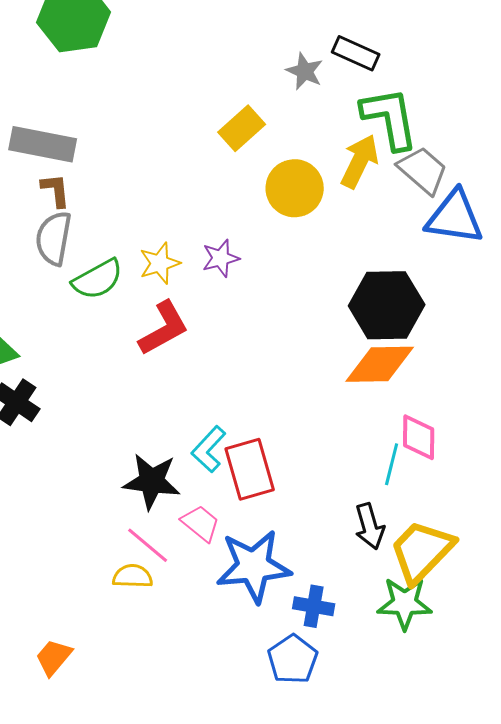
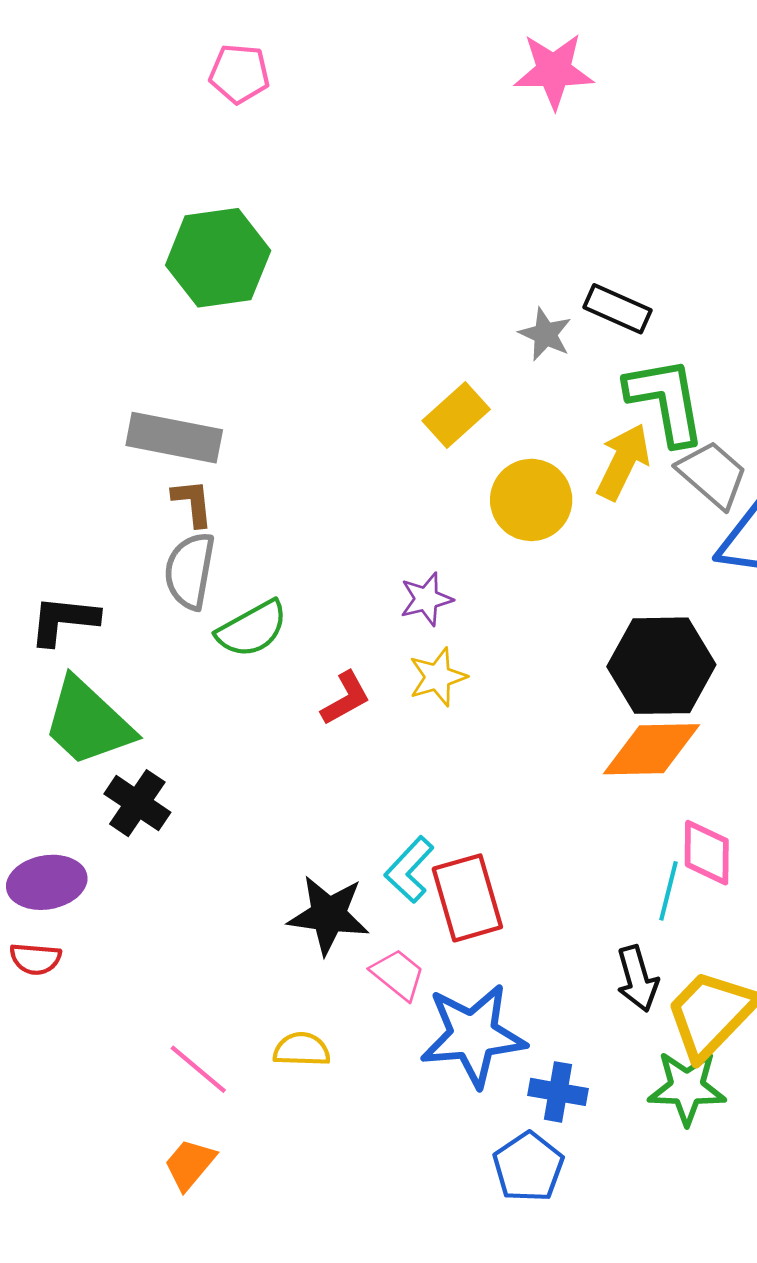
yellow star: (160, 263) -> (438, 677), moved
red L-shape: (164, 328) -> (346, 698), size x0.7
pink line: (148, 545) -> (198, 1069), moved

